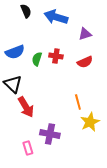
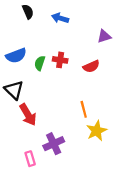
blue arrow: (56, 17) -> (60, 18), size x0.7
purple triangle: (85, 34) -> (104, 36), moved
purple cross: (50, 134) -> (54, 144), turned -36

